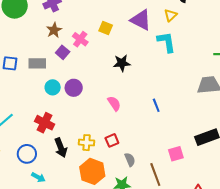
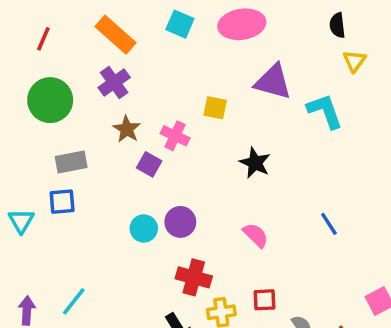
yellow triangle: (170, 15) -> (354, 61), moved
gray rectangle: (37, 63) -> (71, 162), moved
black star: (122, 63) -> (255, 163), turned -30
red cross: (45, 123) -> (194, 277), moved
red square: (112, 140) -> (264, 300), turned 32

